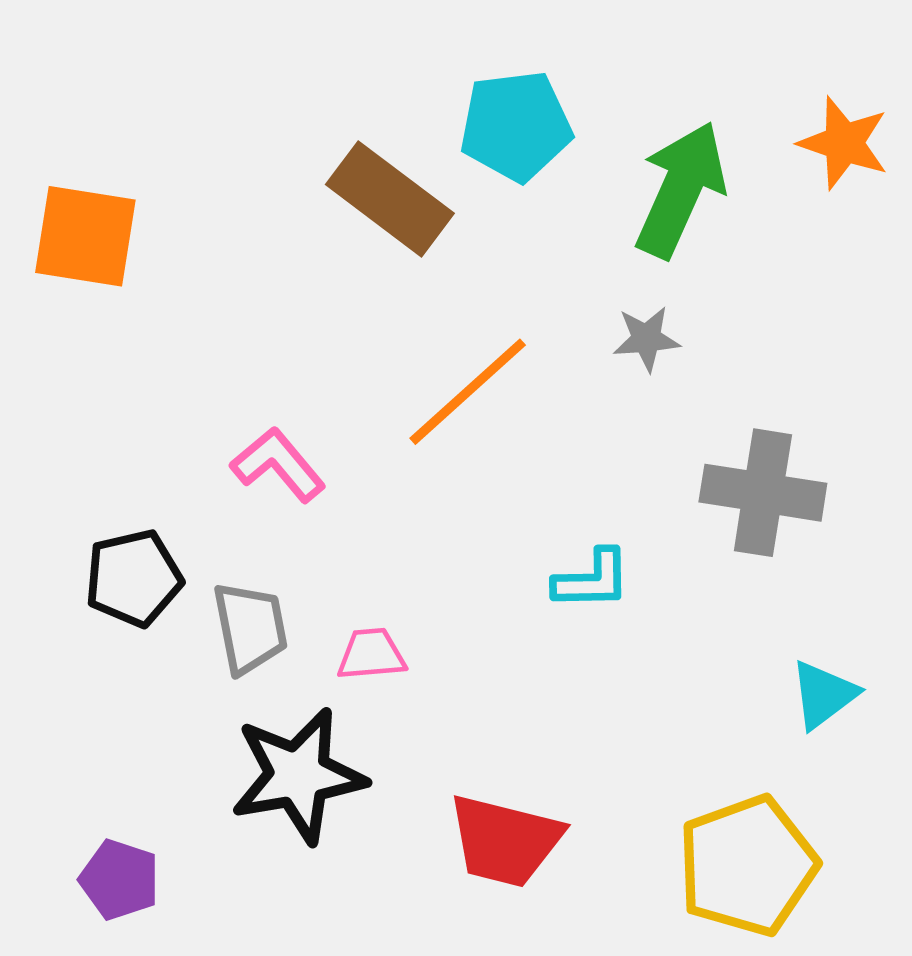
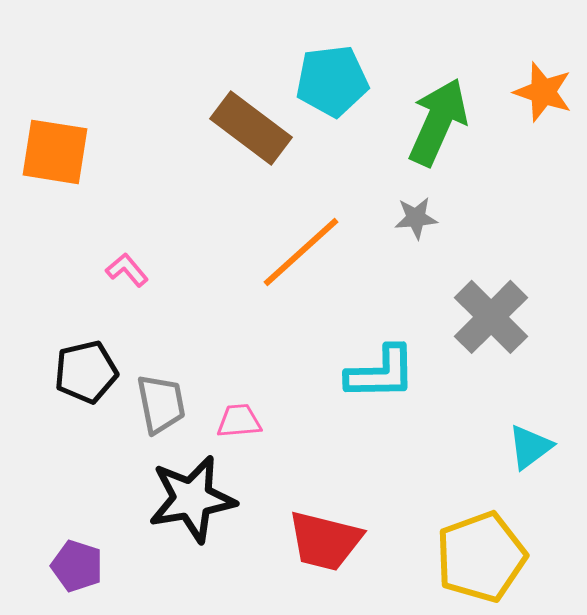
pink L-shape: (278, 465) -> (127, 270), moved, size x0.7
gray cross: (763, 493) -> (491, 317), turned 36
cyan L-shape: (592, 580) -> (381, 373), size x1.4

